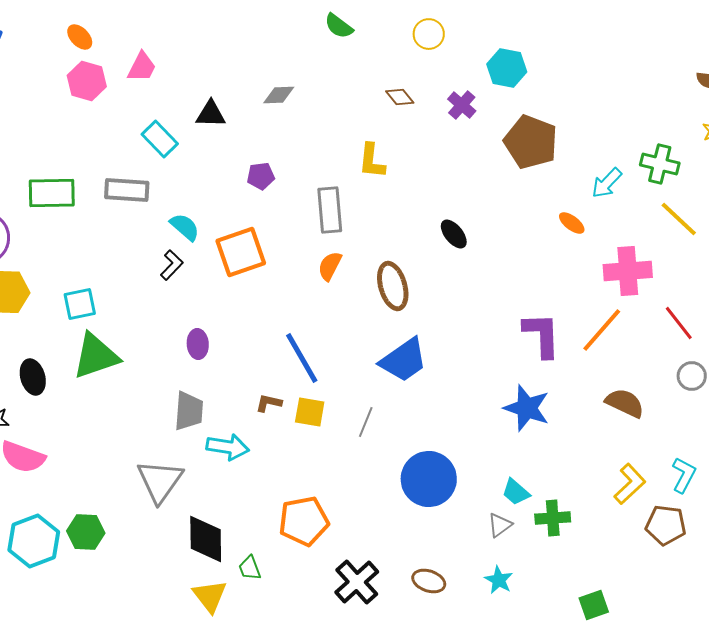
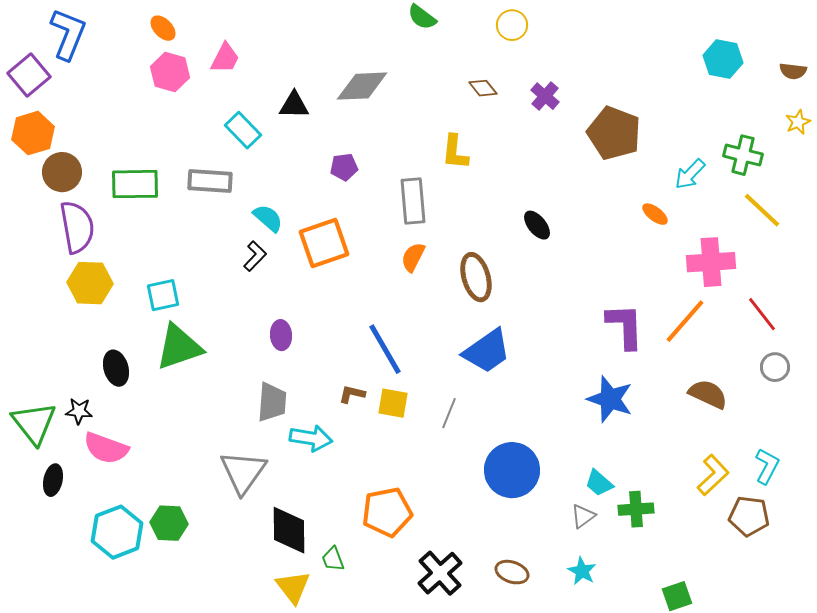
cyan hexagon: (507, 68) -> (723, 59), moved
gray diamond: (279, 95) -> (362, 86), size x1.6

